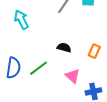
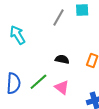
pink triangle: (73, 76) -> (62, 87), moved

